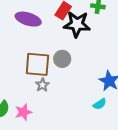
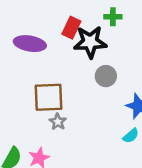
gray circle: (62, 59) -> (106, 76), moved

